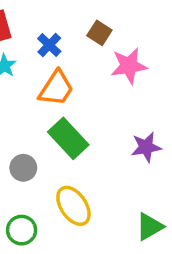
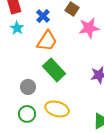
yellow ellipse: (73, 206) -> (57, 109), turned -40
green circle: (22, 230) -> (27, 114), moved

